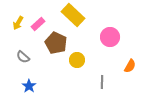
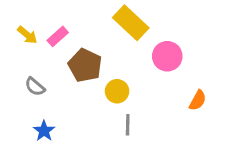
yellow rectangle: (73, 15) -> (131, 23), moved
yellow arrow: (18, 23) -> (27, 35), turned -80
gray line: (102, 82) -> (128, 125), moved

